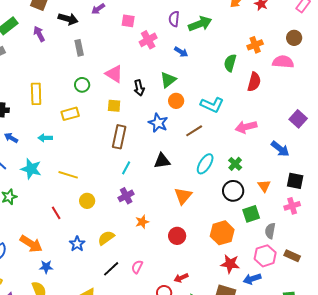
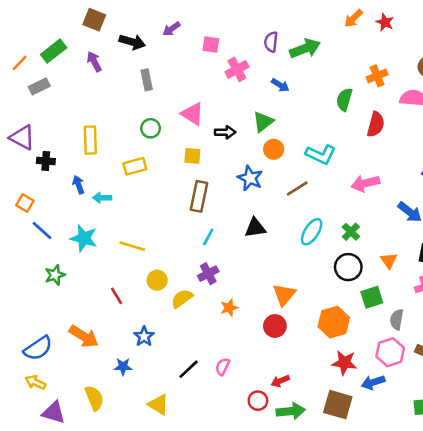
black arrow: (139, 88) -> (225, 132), turned -77
blue arrow: (11, 138) -> (79, 185), moved, turned 40
orange triangle: (183, 196) -> (284, 295), moved
yellow semicircle: (106, 238) -> (182, 299), moved
blue star: (46, 267) -> (123, 367), moved

